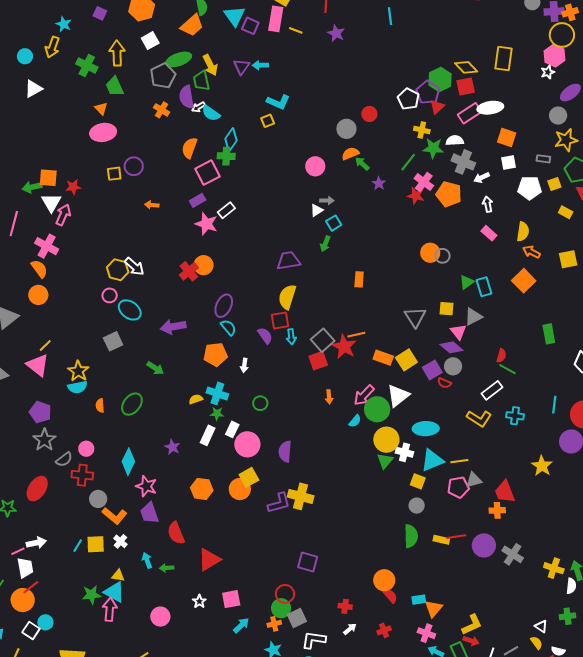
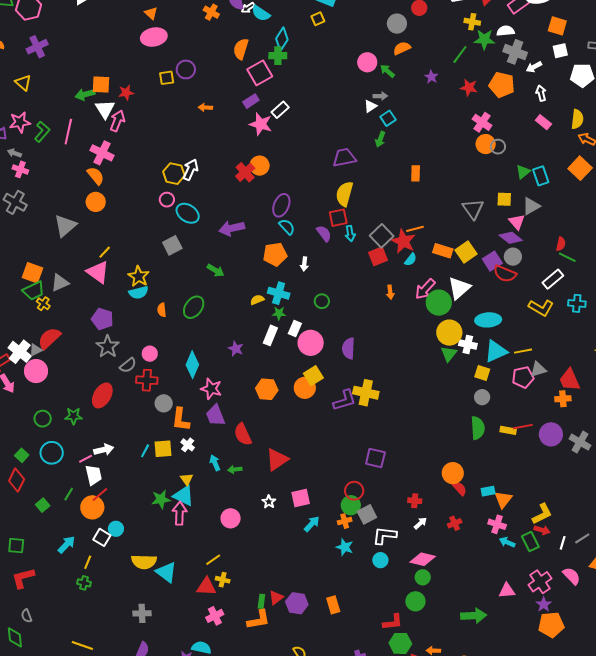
green arrow: (362, 164) -> (387, 71), moved
pink cross: (424, 182) -> (482, 122), moved
white arrow: (134, 266) -> (191, 170), turned -105
red semicircle: (444, 383) -> (505, 274), size x1.6
cyan semicircle: (355, 421) -> (411, 260), moved
orange L-shape: (114, 516) -> (181, 419), turned 60
yellow triangle: (118, 576) -> (187, 479), turned 48

